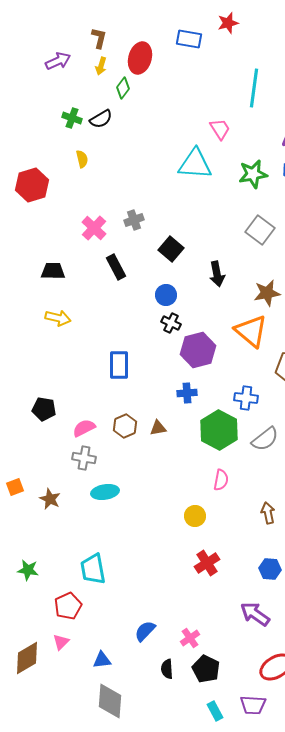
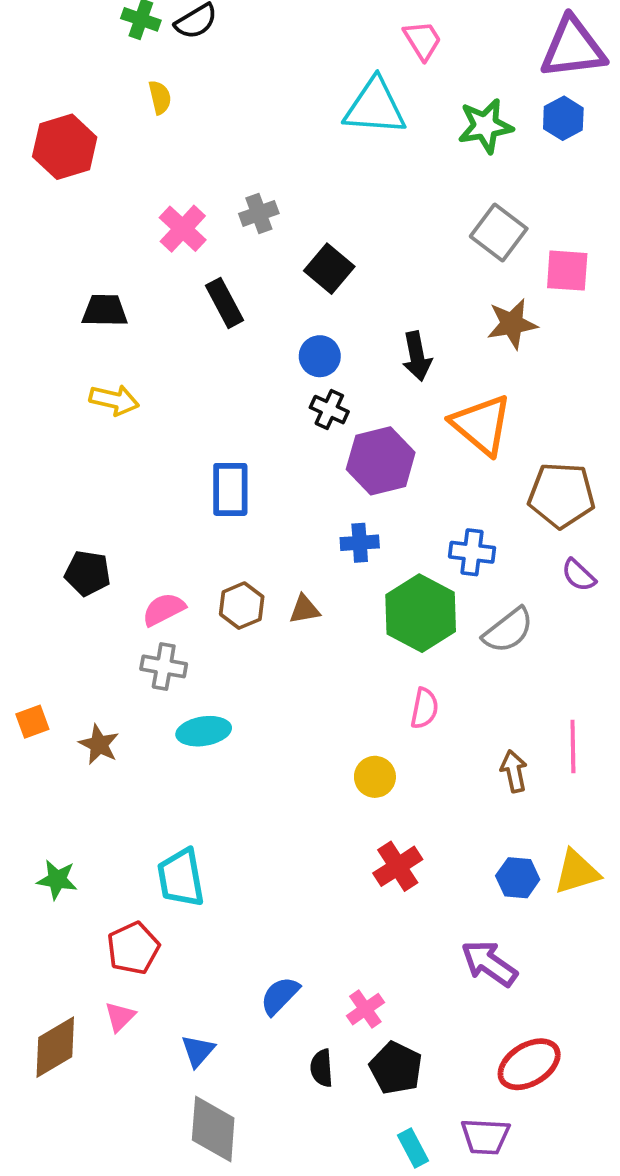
black arrow: (217, 274) -> (417, 356), moved
brown star: (267, 293) -> (512, 324), moved
blue triangle: (102, 660) -> (198, 1051), turned -42

